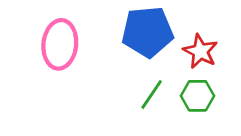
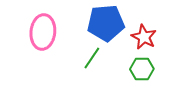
green line: (152, 94) -> (92, 58), moved

